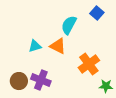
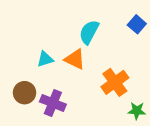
blue square: (97, 13) -> (137, 24), moved
brown circle: (19, 81) -> (25, 93), moved

